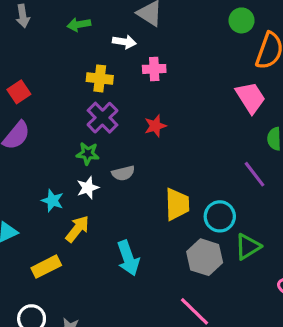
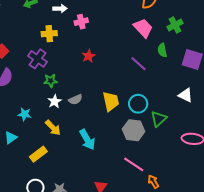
purple cross: (102, 118) -> (38, 59), moved
gray semicircle: (123, 173) -> (75, 99), moved
purple line: (255, 174) -> (138, 64), moved
cyan star: (52, 201) -> (25, 114), moved
yellow arrow: (77, 229) -> (53, 128), turned 108

